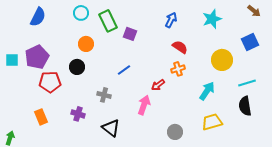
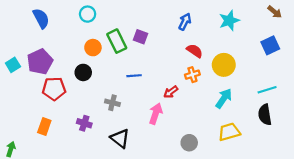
blue semicircle: (38, 17) -> (41, 18), turned -54
green rectangle: (108, 21) -> (117, 41), moved
cyan square: (12, 60) -> (13, 65), turned -32
yellow circle: (222, 60) -> (224, 65), moved
blue line: (124, 70) -> (134, 76), turned 32
orange rectangle: (41, 117) -> (44, 126), turned 42

